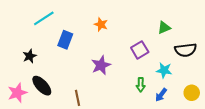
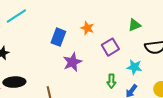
orange star: (101, 24) -> (87, 28), moved
blue rectangle: (65, 40) -> (58, 37), moved
black ellipse: (42, 86) -> (14, 82), turned -50

